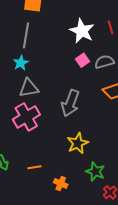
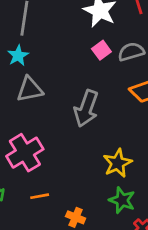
pink cross: (26, 117) -> (25, 153), moved
yellow star: (78, 143) -> (118, 163), moved

